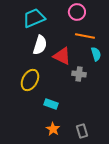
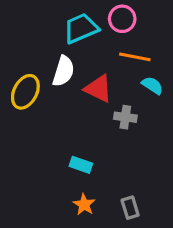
cyan trapezoid: (34, 18) -> (81, 28), moved
cyan semicircle: (96, 54) -> (152, 85), turned -40
yellow ellipse: (30, 80) -> (25, 92), moved

